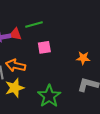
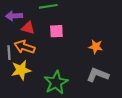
red triangle: (15, 34) -> (28, 28), moved

